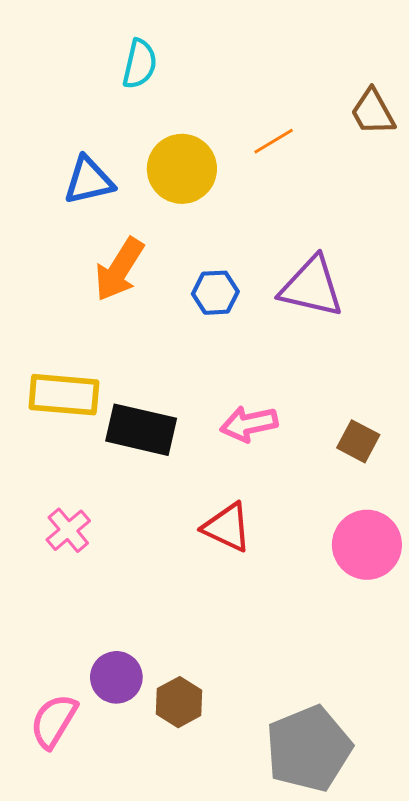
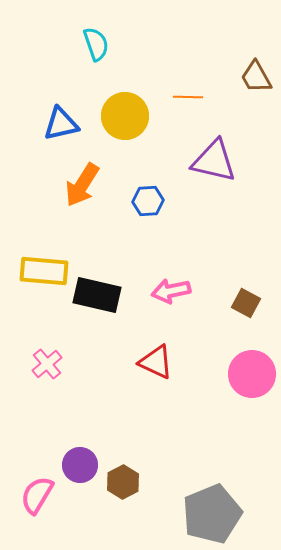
cyan semicircle: (140, 64) -> (96, 44), turned -32
orange line: (274, 141) -> (188, 97), turned 32
purple triangle: (312, 287) -> (214, 161), moved

